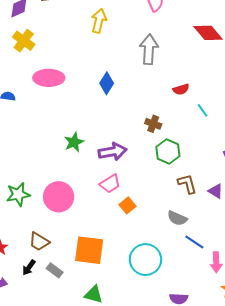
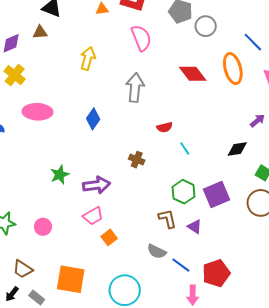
green hexagon: (168, 151) -> (184, 192), moved
pink circle: (59, 197) -> (43, 227), size x0.6
blue line: (194, 242) -> (181, 265), moved

